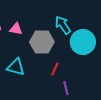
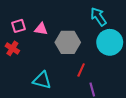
cyan arrow: (63, 25) -> (98, 17), moved
cyan triangle: (16, 67) -> (42, 80), moved

